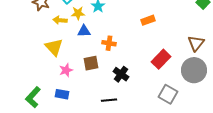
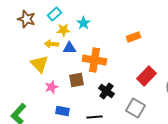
yellow arrow: (60, 20) -> (51, 44), moved
orange cross: (109, 43) -> (94, 60), size x1.6
blue rectangle: (62, 94) -> (62, 111), moved
gray square: (168, 94) -> (135, 108), moved

